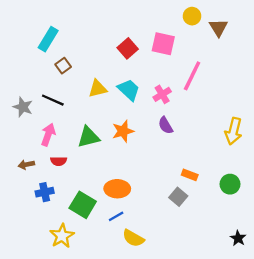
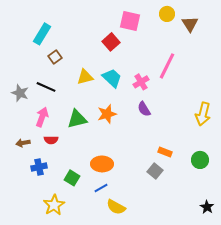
pink square: (163, 44) -> (130, 21), moved
green square: (83, 205) -> (72, 178), size x0.7

